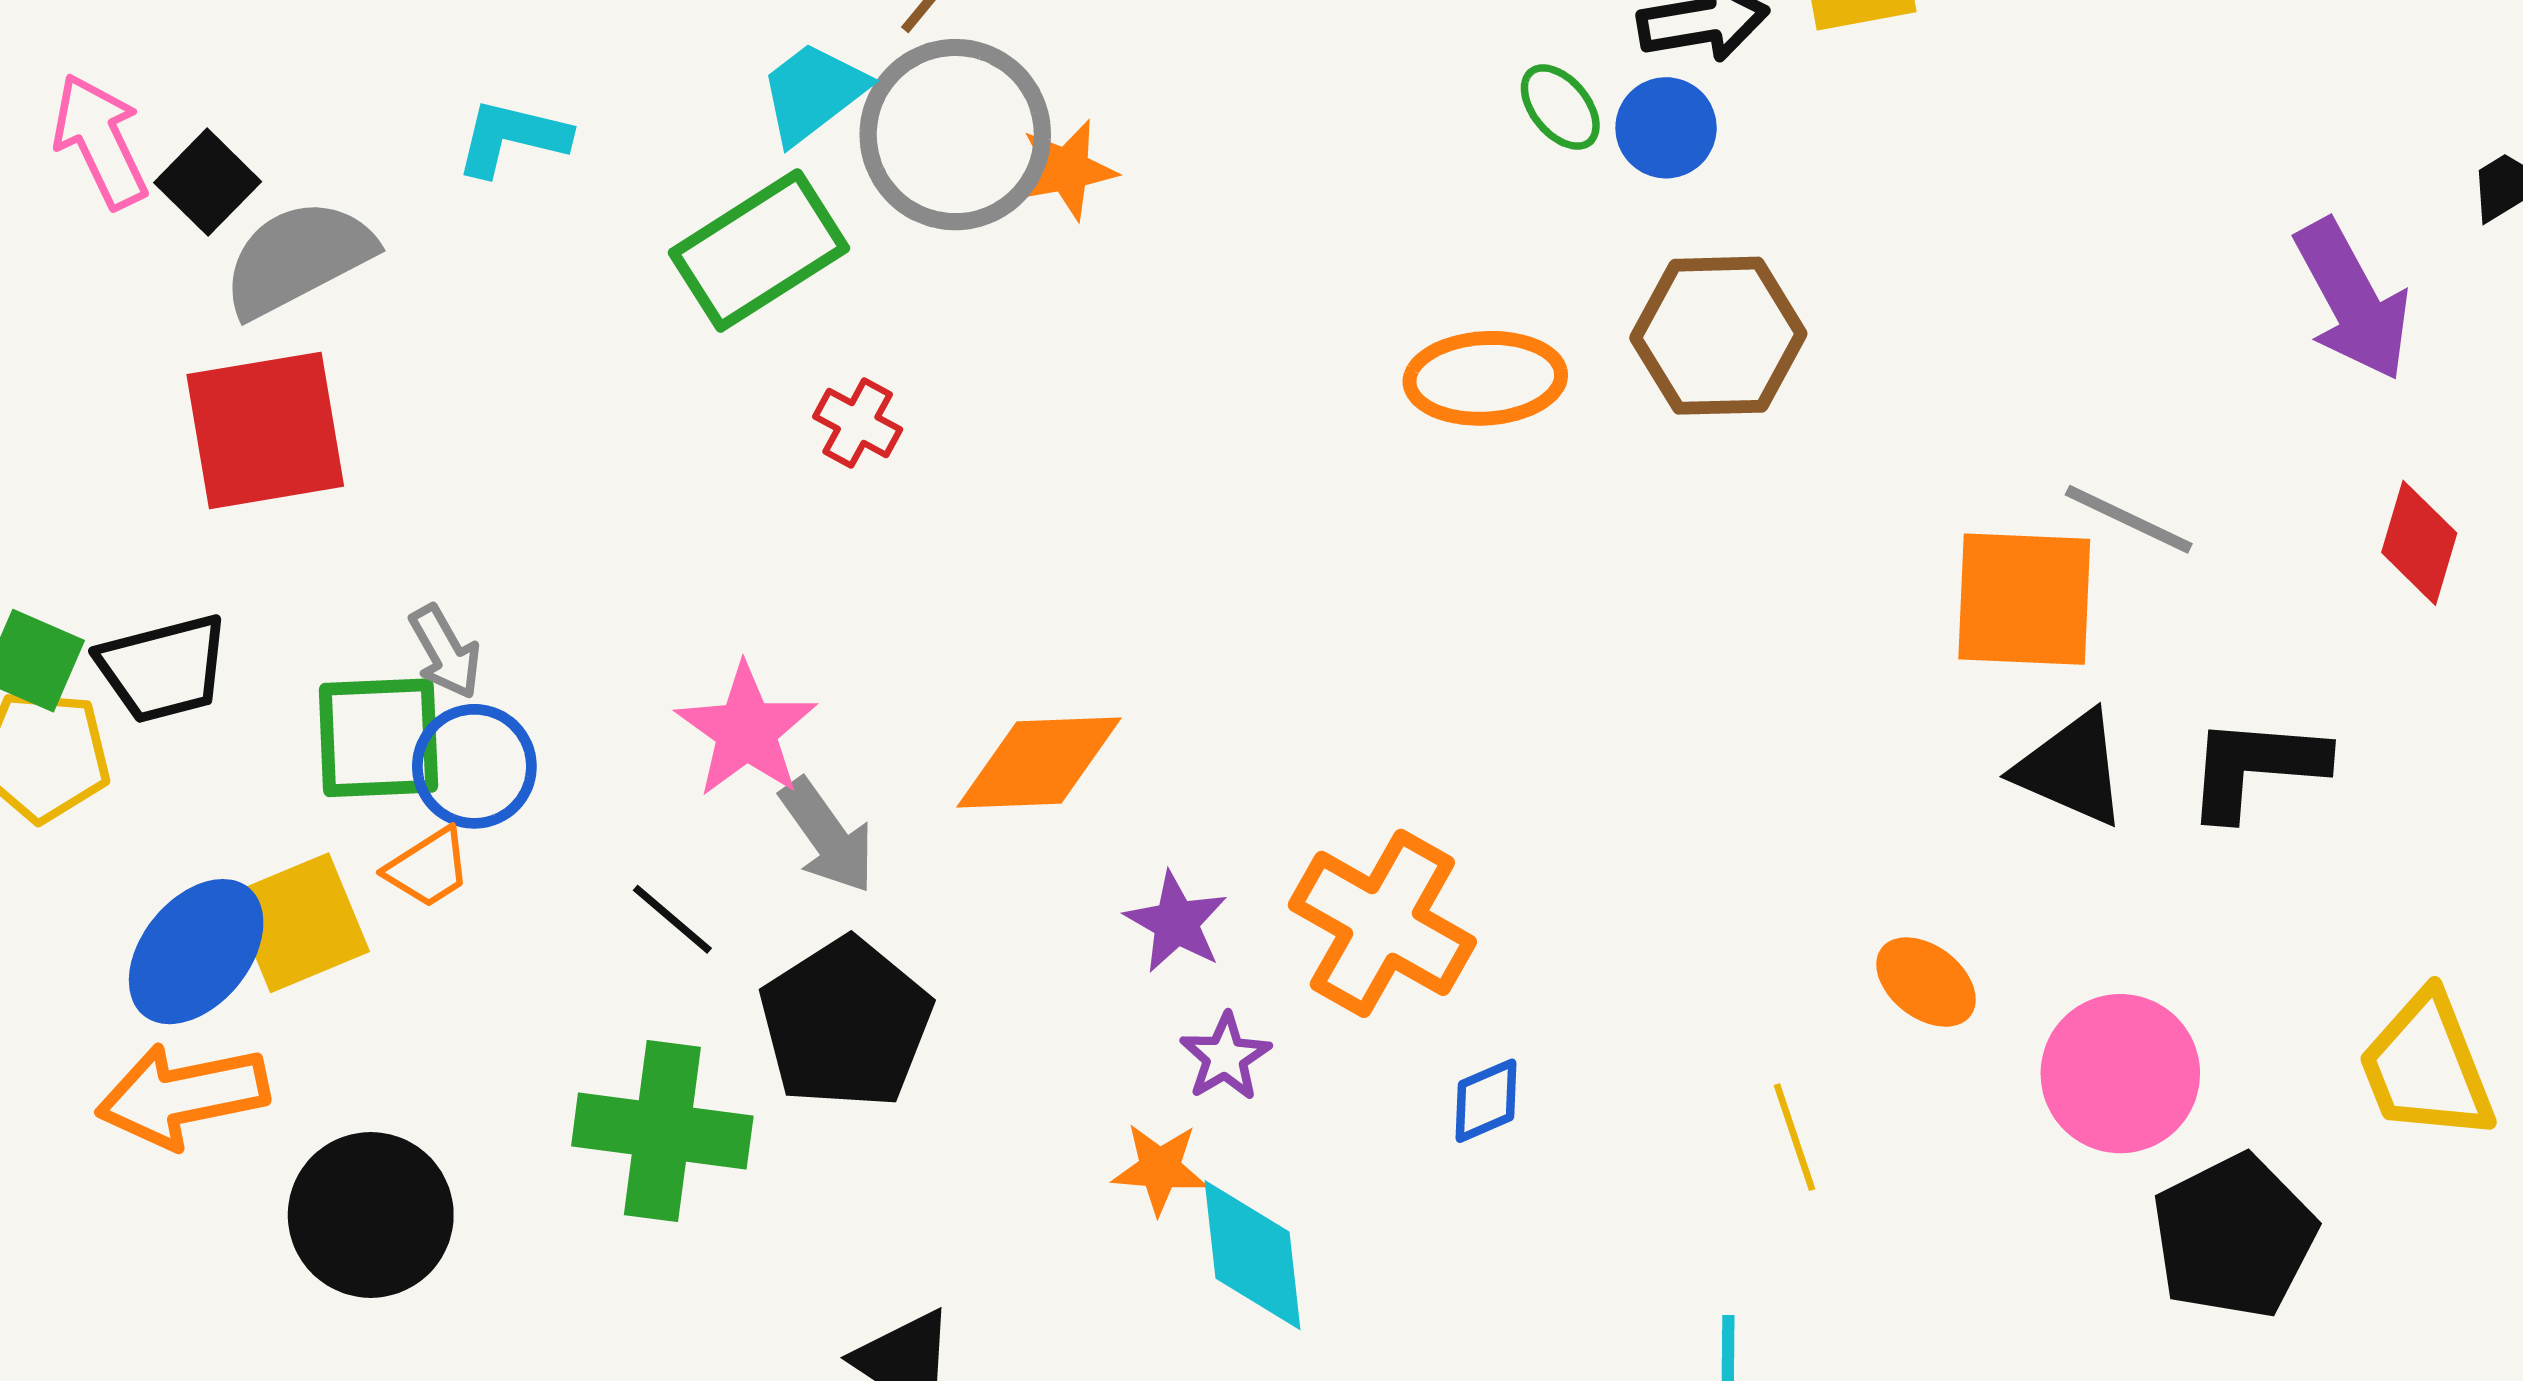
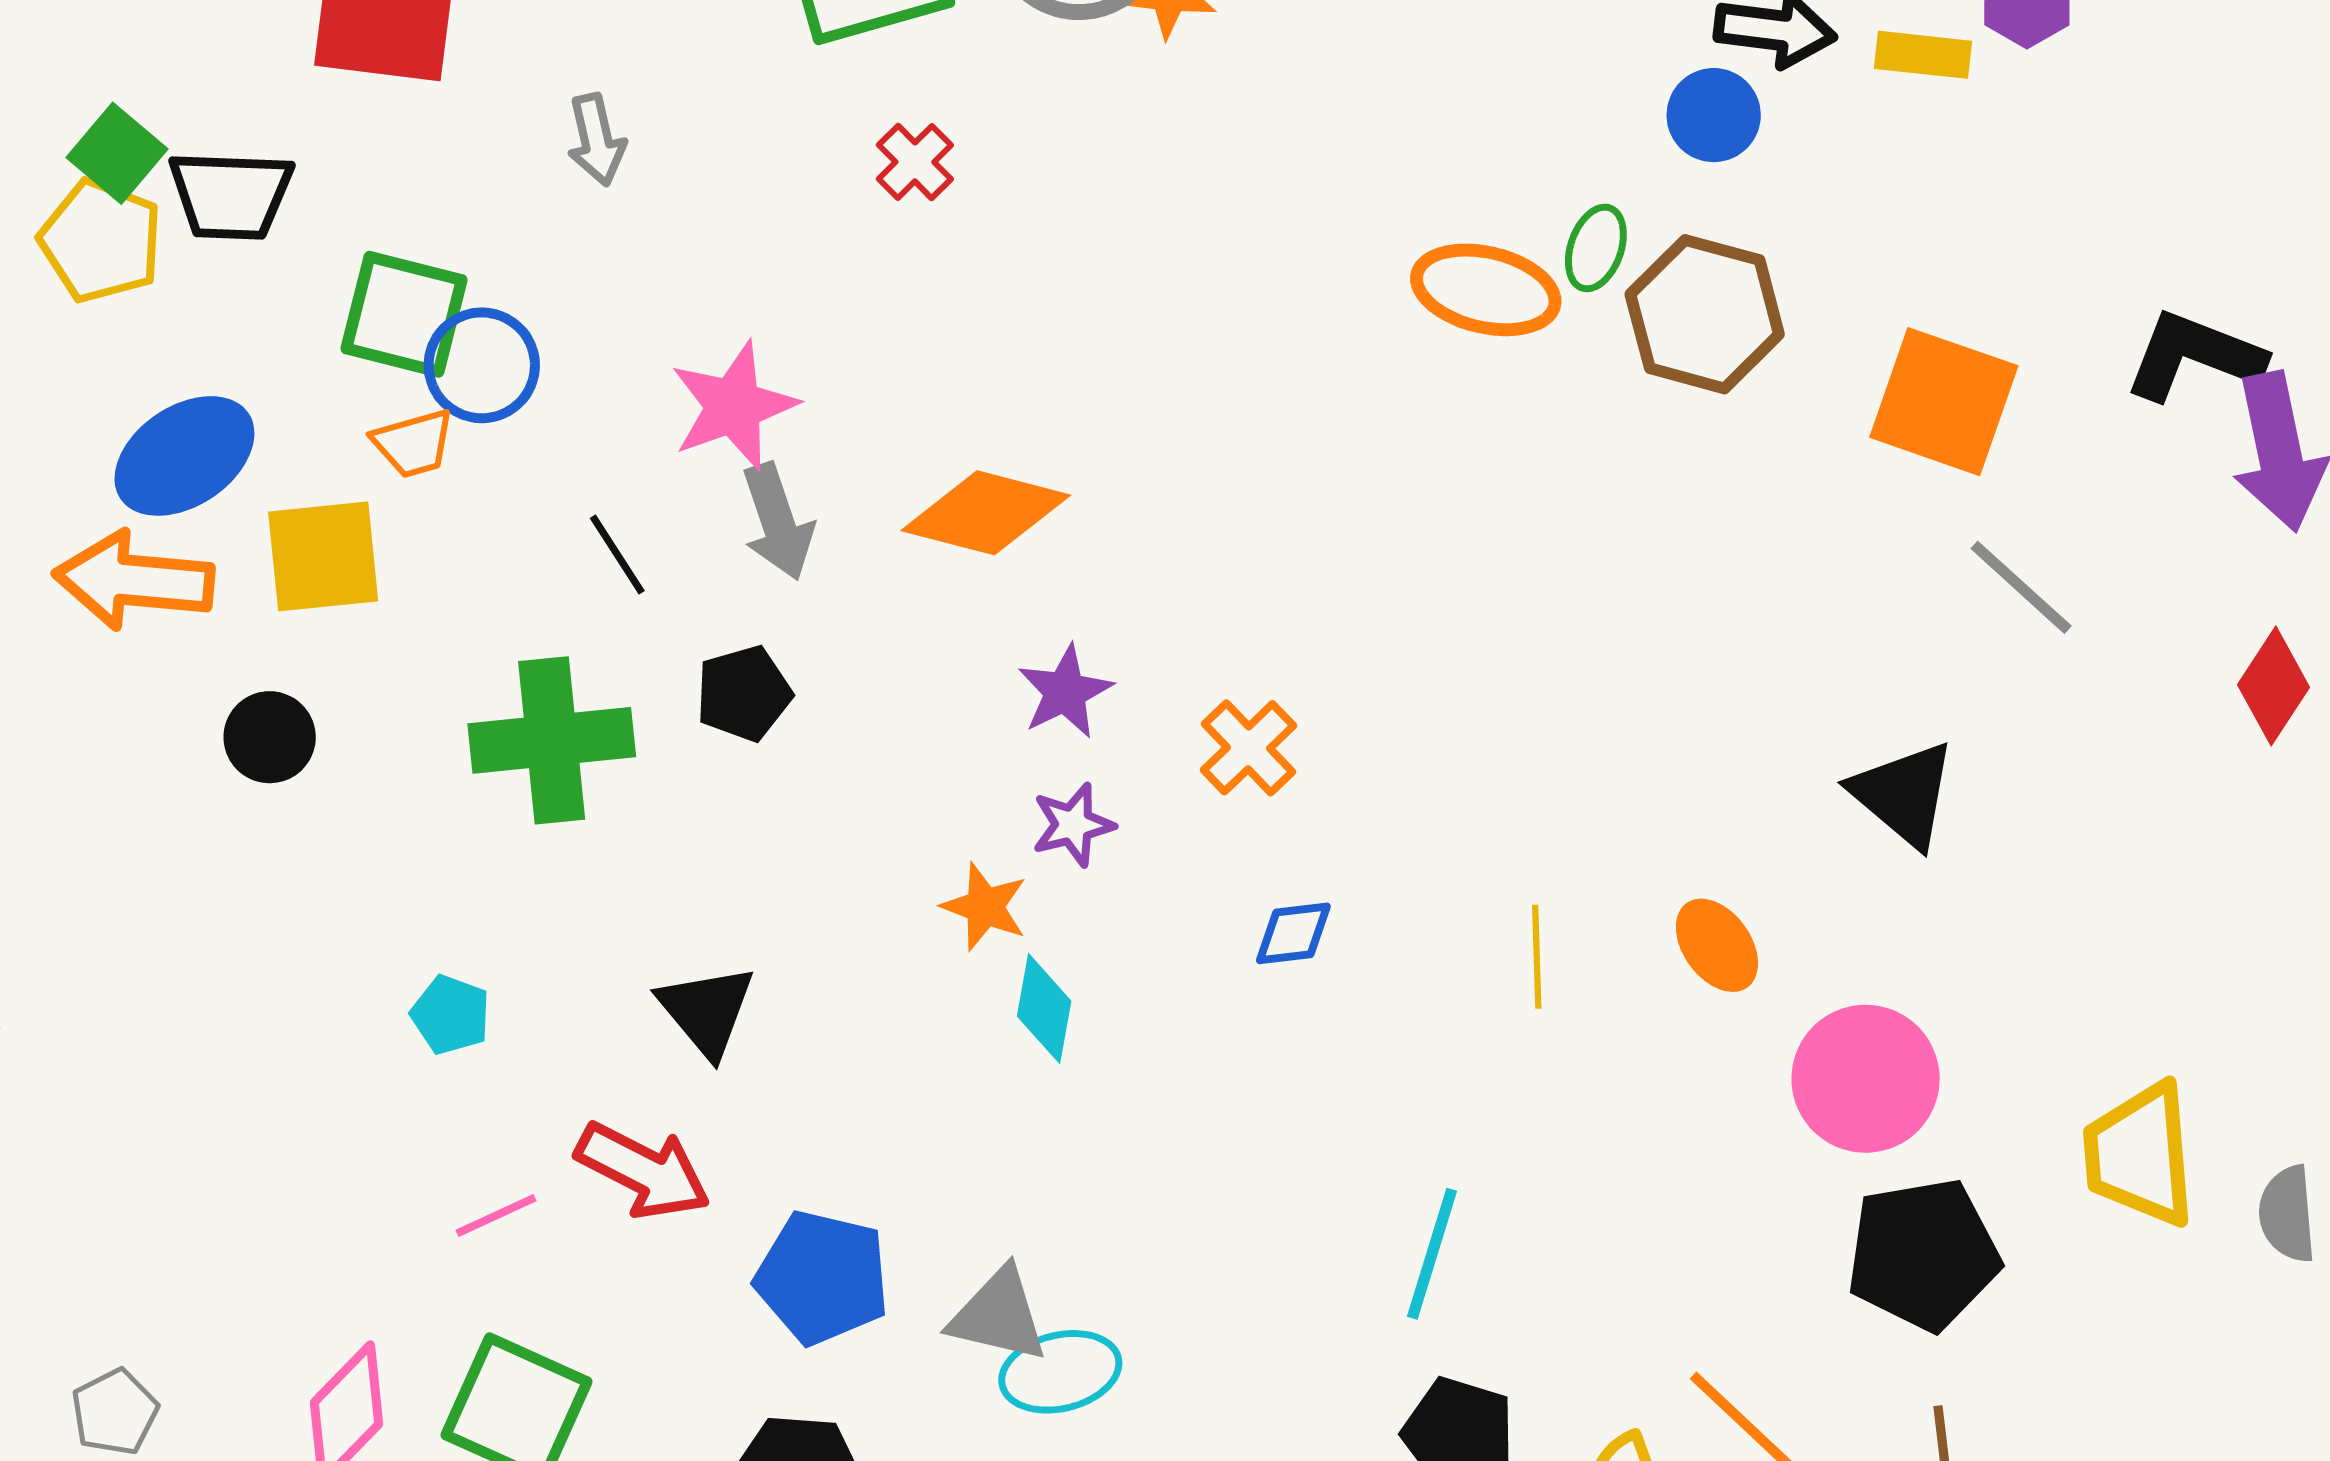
green ellipse: (1560, 107) -> (1596, 248), moved, turned 42
orange square: (2024, 599) -> (1944, 402), moved
gray arrow: (445, 652) -> (596, 140), moved
black L-shape: (2256, 767) -> (2194, 356), moved
yellow square: (300, 923) -> (323, 556), moved
orange cross: (1382, 923) -> (1248, 748), size x0.6
black pentagon: (846, 1023) -> (744, 693), size x0.6
green cross: (662, 1131) -> (552, 740), turned -30
yellow line: (1795, 1137) -> (1537, 957), moved
black circle: (371, 1215) -> (270, 737), size x0.6
cyan diamond: (1252, 1255) -> (1044, 1009), size x0.7

